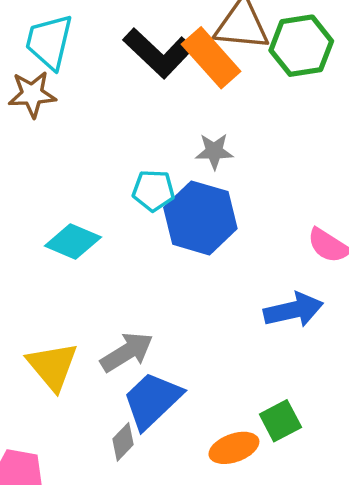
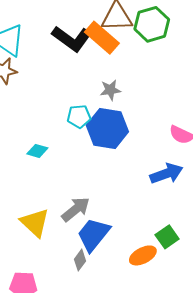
cyan diamond: (73, 241) -> (37, 151), size x0.7

